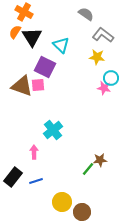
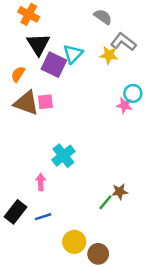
orange semicircle: (15, 32) -> (18, 74), moved
cyan triangle: (61, 45) -> (73, 54), turned 30
yellow star: (97, 57) -> (109, 55), moved
purple square: (45, 67) -> (54, 65), moved

